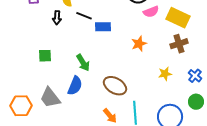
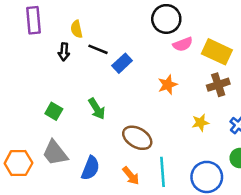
blue rectangle: (103, 27) -> (122, 63), turned -42
green square: (45, 56) -> (54, 111), moved, turned 32
blue semicircle: (75, 86) -> (90, 168), moved

